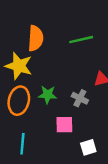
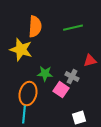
orange ellipse: (19, 101) -> (28, 94), moved
pink square: (64, 125) -> (61, 90), moved, turned 35

